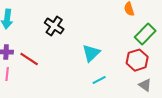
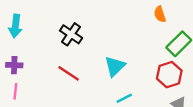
red line: (29, 59) -> (69, 73), moved

